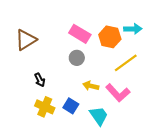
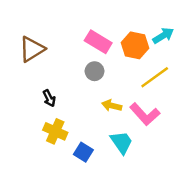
cyan arrow: (133, 29) -> (163, 36), turned -30
blue square: (71, 106) -> (83, 152), moved

